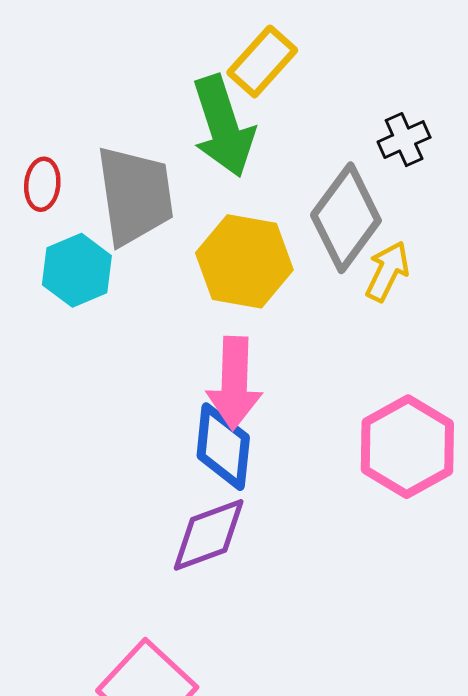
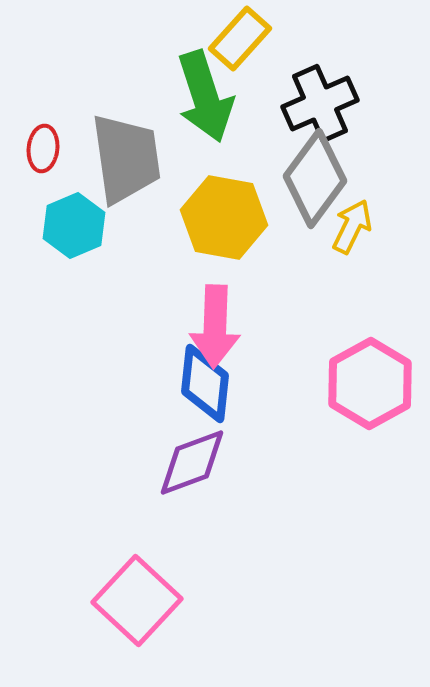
black cross: (404, 140) -> (320, 104), moved, size x1.6

